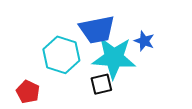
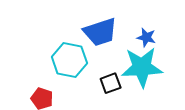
cyan star: (114, 58) -> (142, 67), moved

